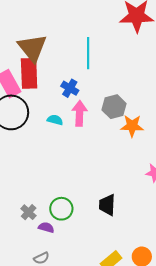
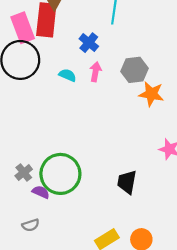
pink arrow: (79, 113) -> (95, 72), size x0.7
black trapezoid: (107, 205) -> (127, 182), moved
green circle: (61, 209) -> (60, 174), size x1.6

